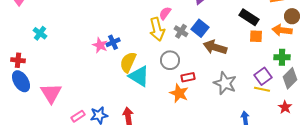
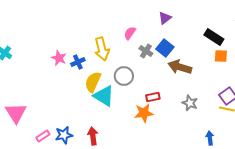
yellow arrow: (157, 29) -> (102, 49), moved
pink star: (100, 45) -> (59, 58), moved
gray circle: (170, 60) -> (124, 76), moved
gray star: (225, 83) -> (190, 103), size x0.7
orange star: (179, 93) -> (144, 113), turned -30

